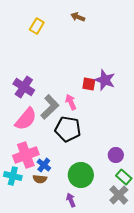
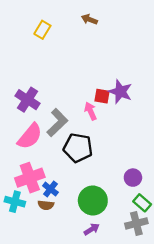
pink arrow: (71, 102) -> (91, 111), moved
gray cross: (119, 195) -> (136, 223), turned 30
purple arrow: (71, 200) -> (92, 229), moved, turned 80

